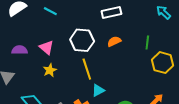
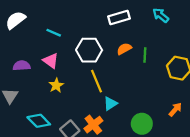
cyan line: (50, 11) -> (54, 33), moved
cyan arrow: (164, 12) -> (161, 15), moved
green line: (147, 42) -> (145, 55), moved

